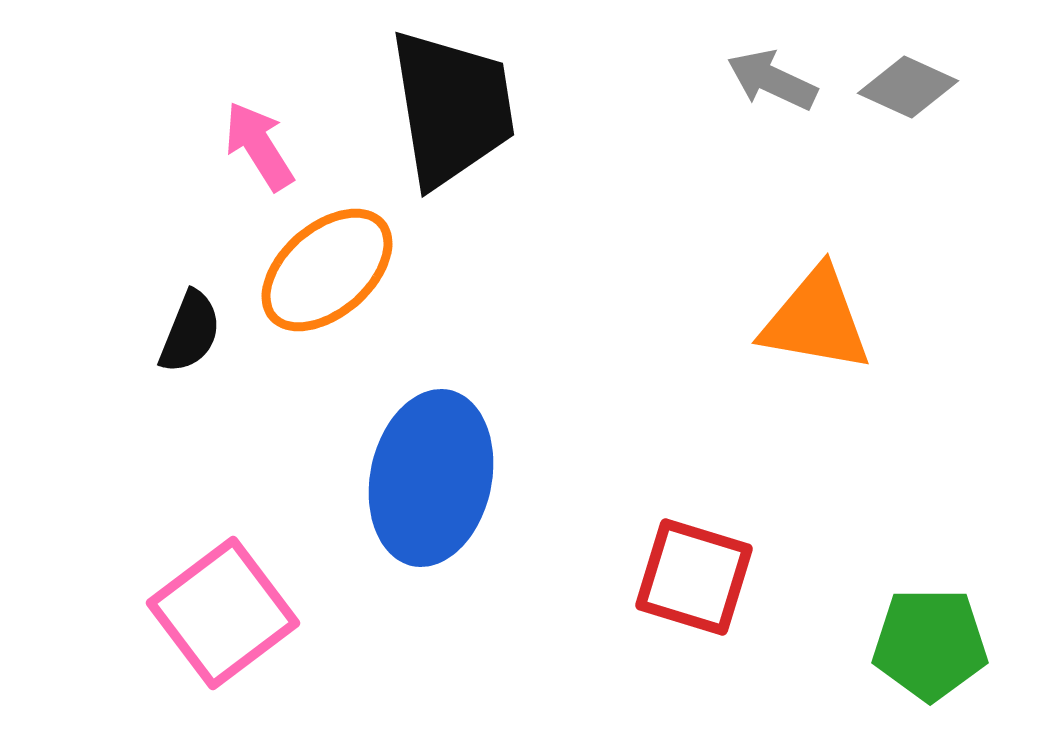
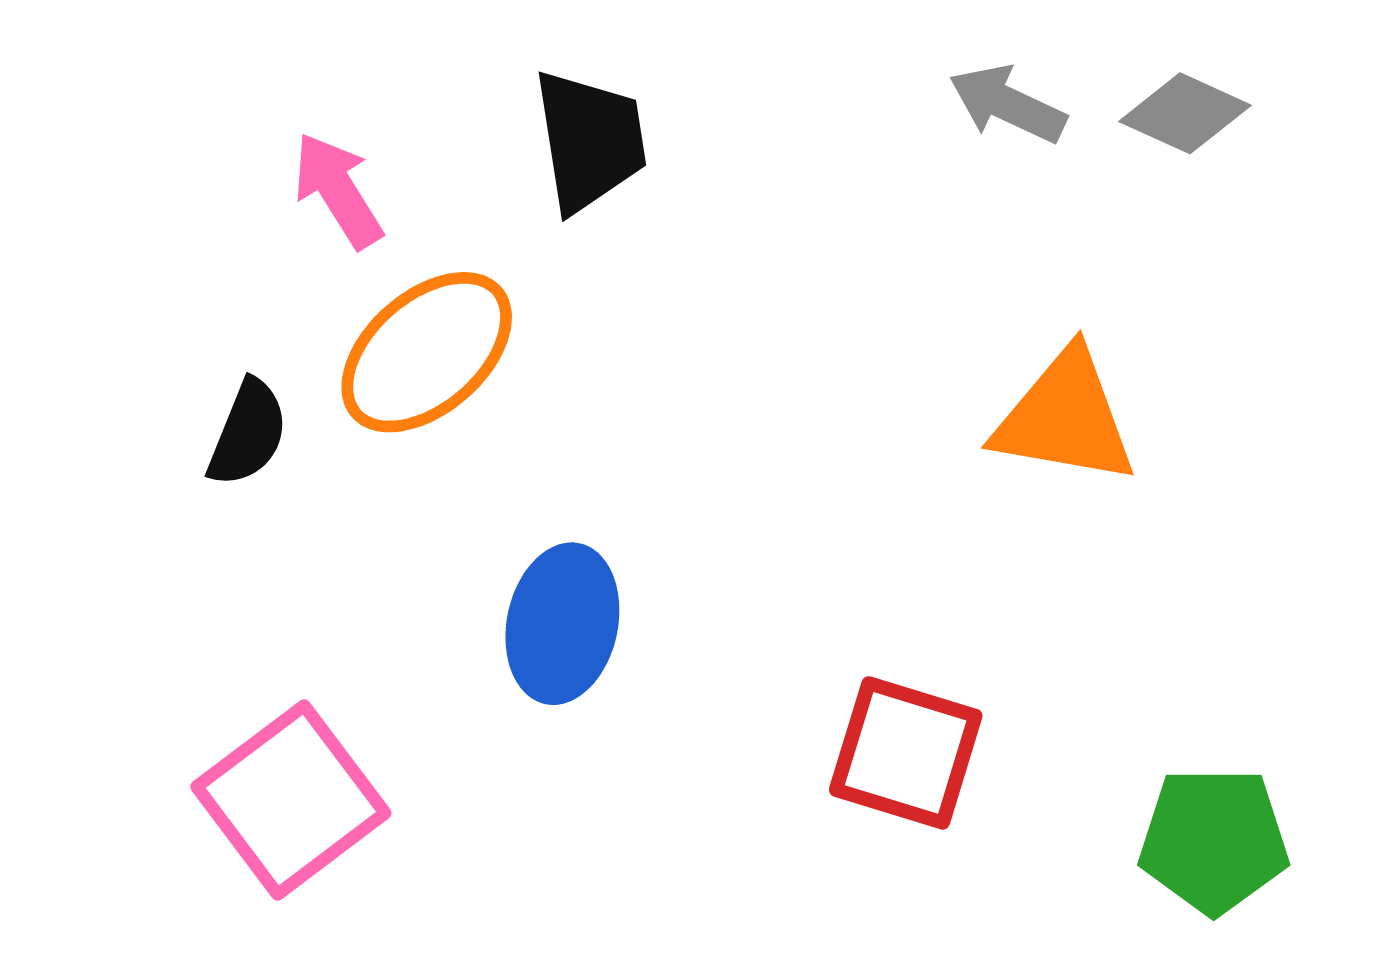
black trapezoid: (452, 108) -> (590, 141), size x0.7
blue ellipse: (431, 478) -> (562, 624), size x0.7

